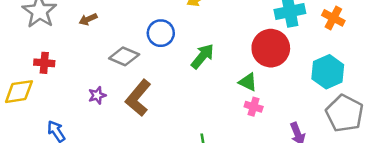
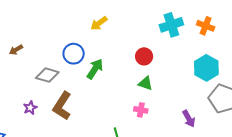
red circle: (271, 48) -> (144, 56), moved, size x0.6
green arrow: (202, 56) -> (95, 69), moved
pink cross: (254, 107) -> (141, 110), moved

